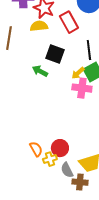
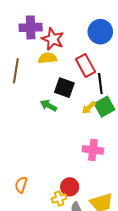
red rectangle: (69, 22) -> (86, 65), moved
pink cross: (82, 88) -> (93, 150), moved
orange semicircle: (36, 149) -> (21, 185), moved, turned -133

